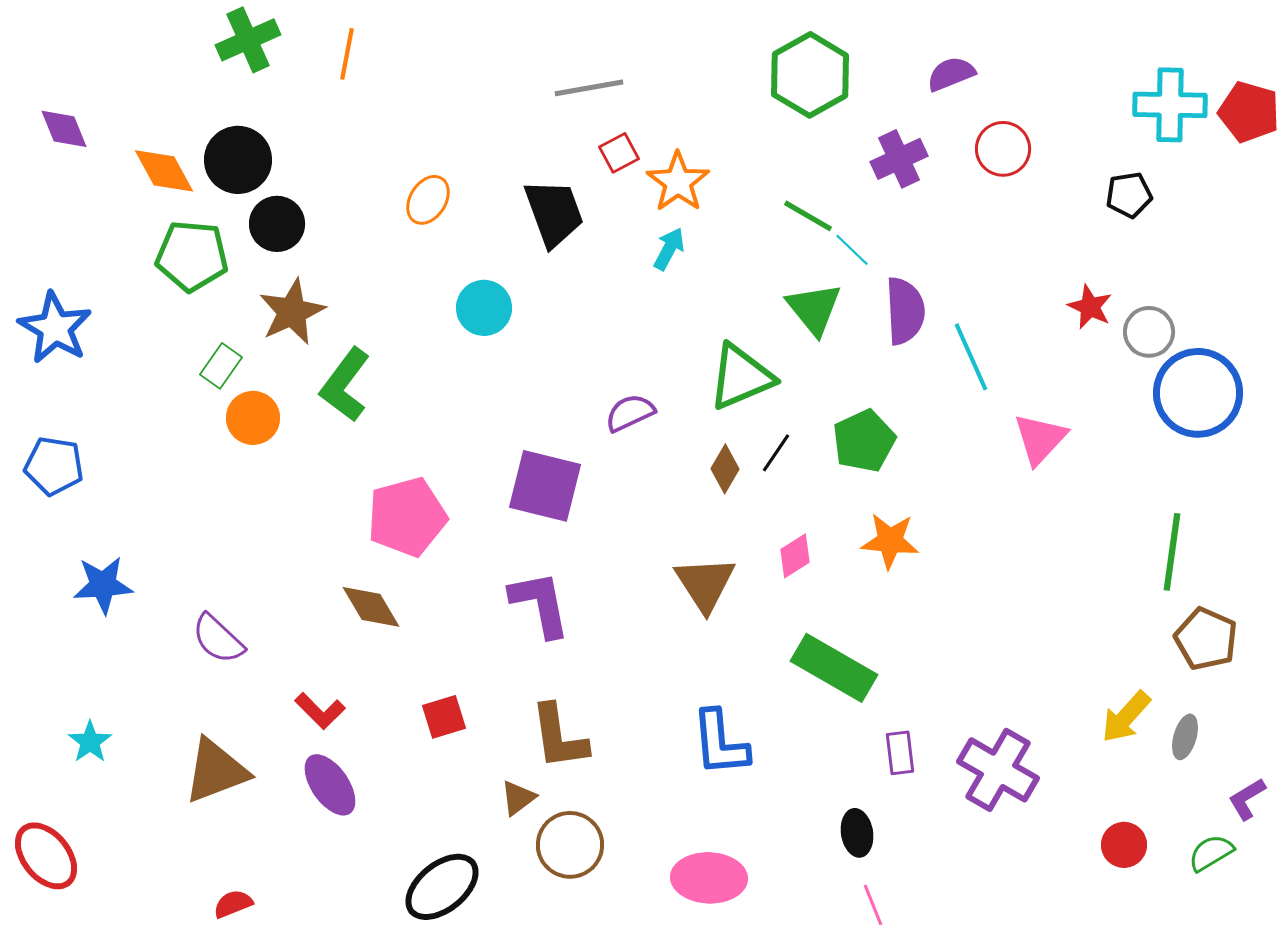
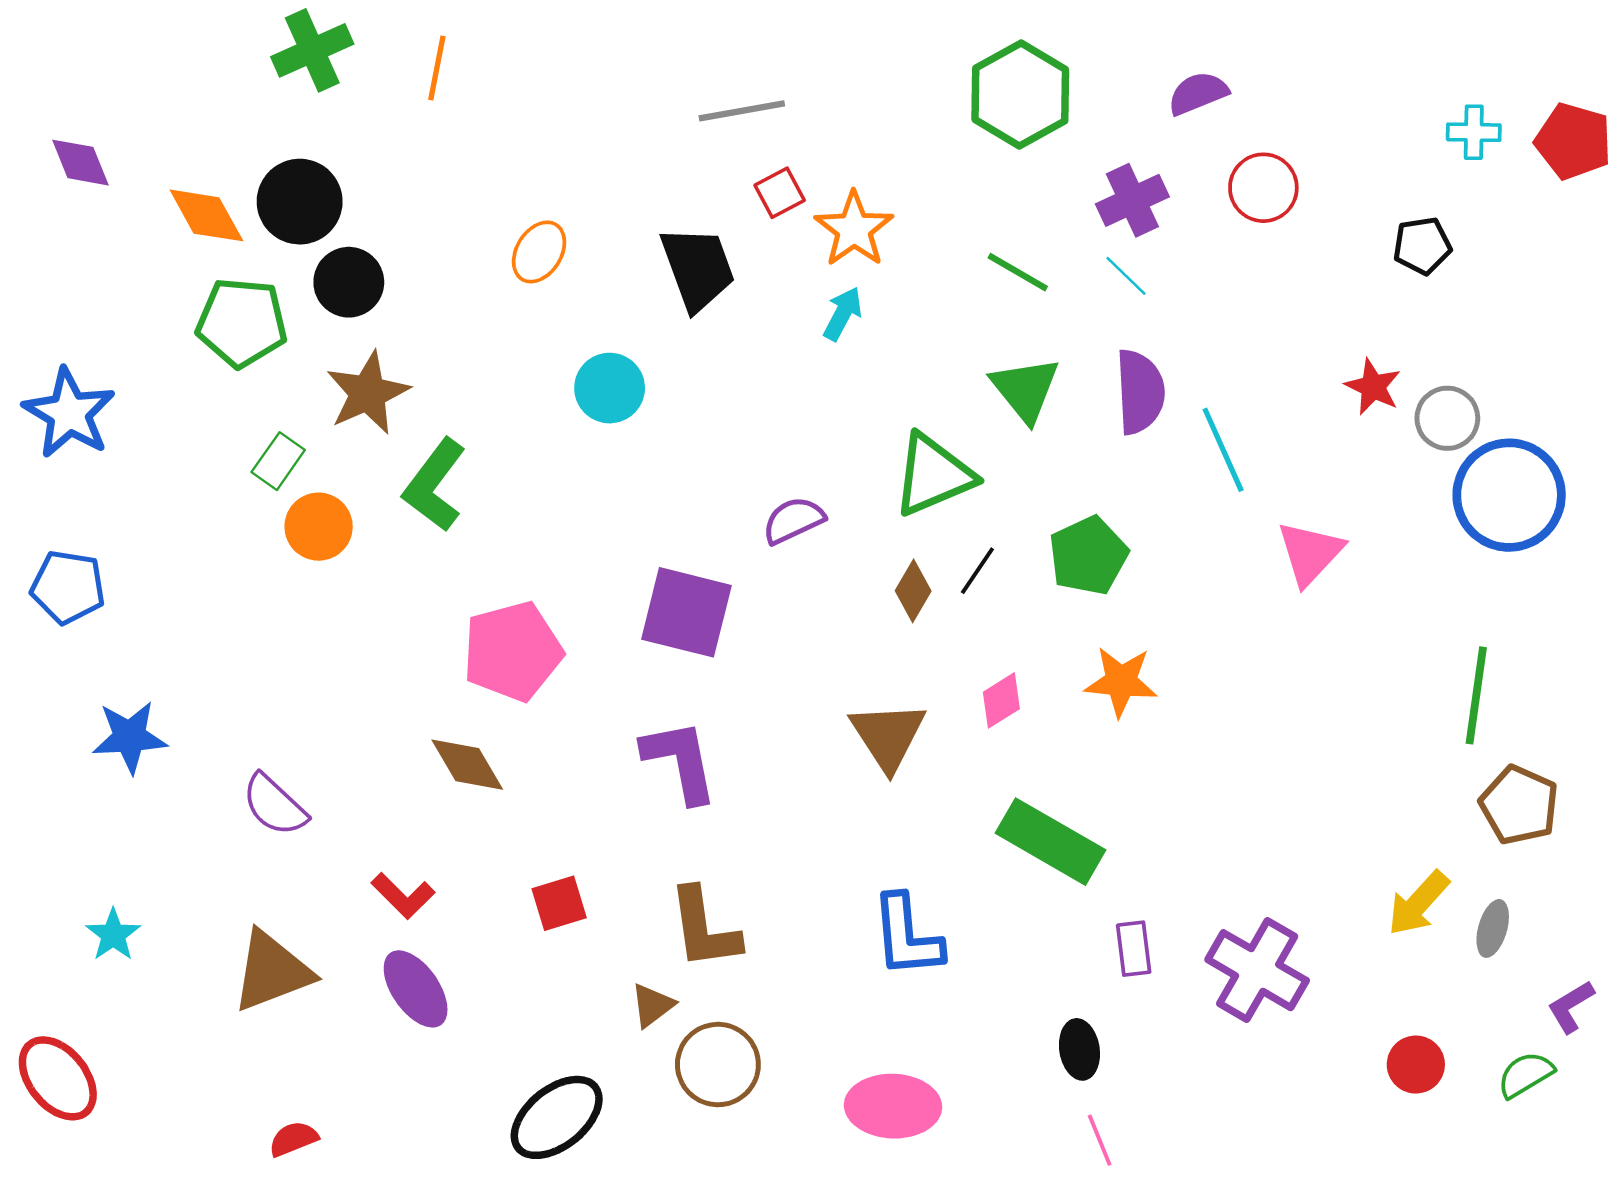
cyan cross: (1170, 105) -> (1474, 132), size x0.6
cyan line: (852, 250) -> (1126, 276), moved

